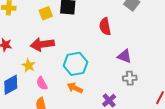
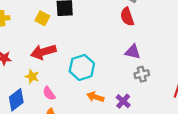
yellow square: (46, 13) -> (42, 18), turned -32
red semicircle: (105, 26) -> (127, 17), moved
orange arrow: (75, 88) -> (95, 97), moved

